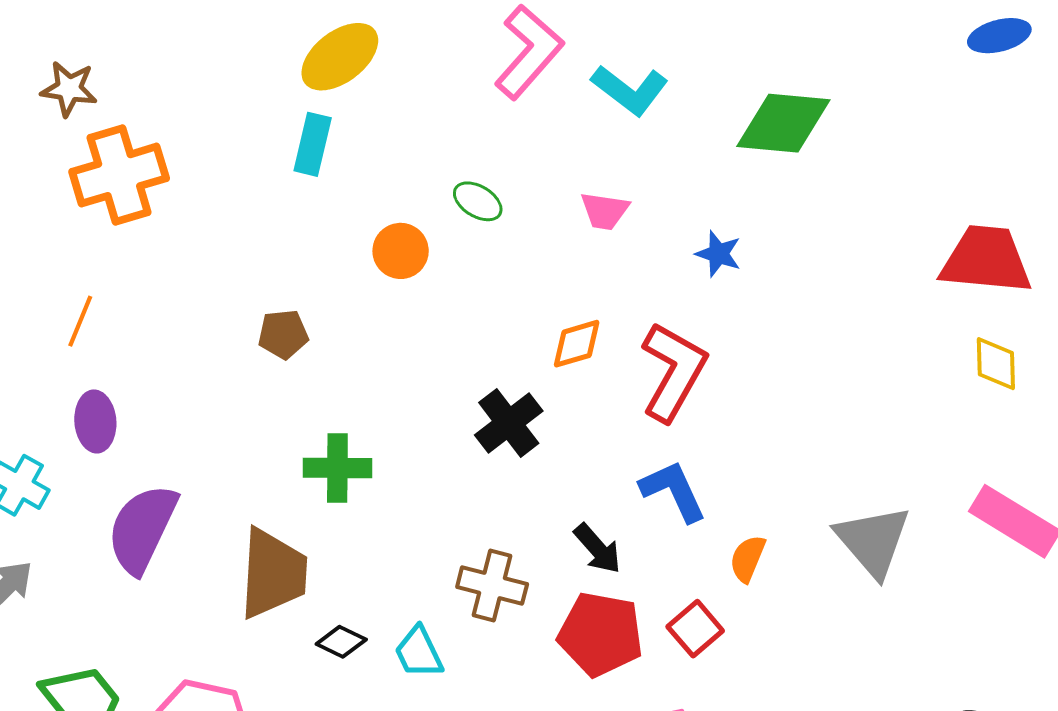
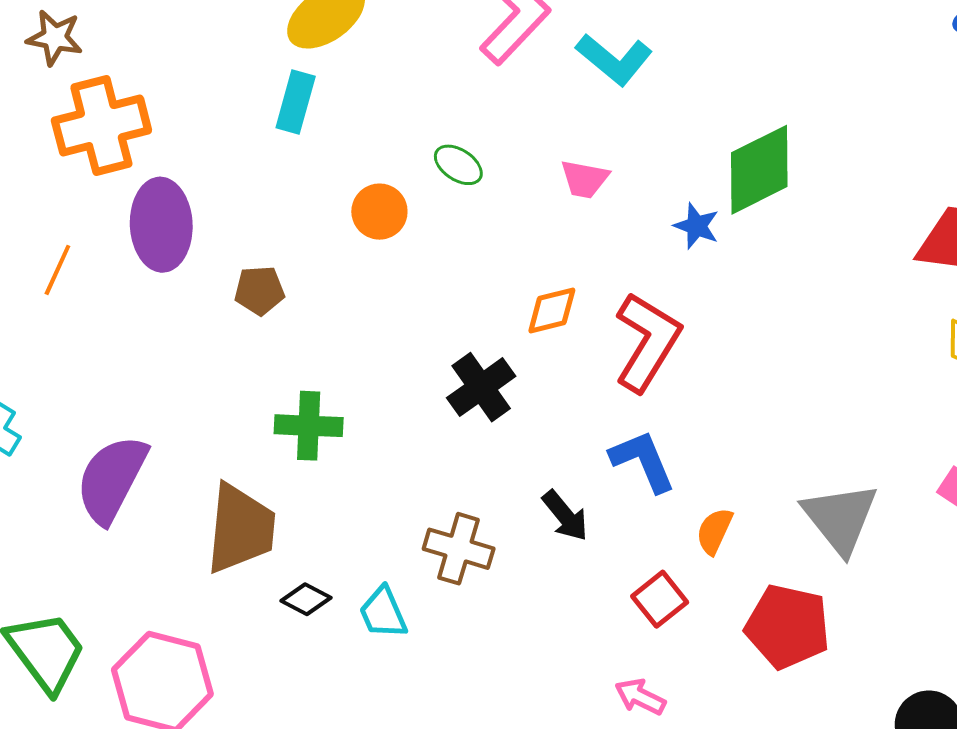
green diamond: (783, 123) -> (759, 170), moved, turned -34
purple ellipse: (95, 421) -> (161, 225), moved, size x1.5
red pentagon: (601, 634) -> (788, 627), moved

